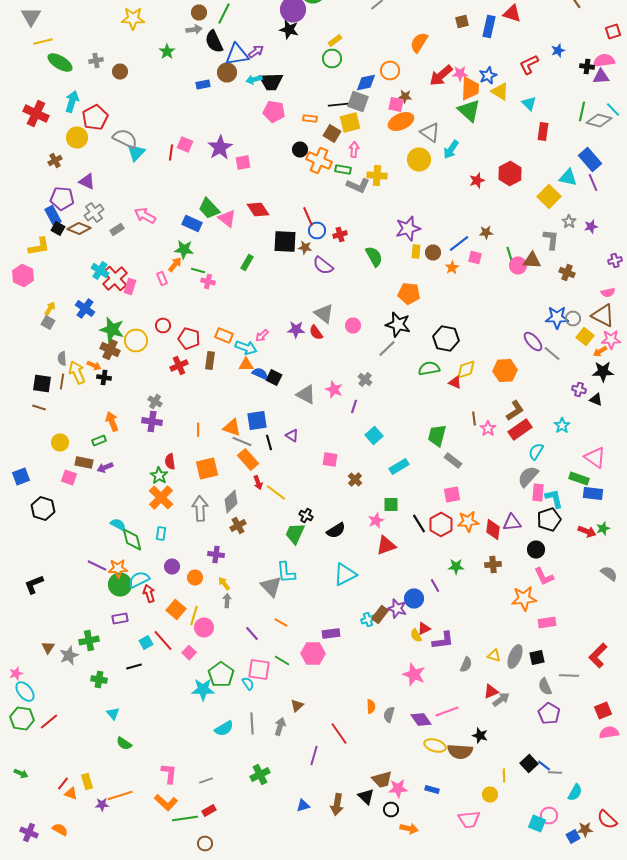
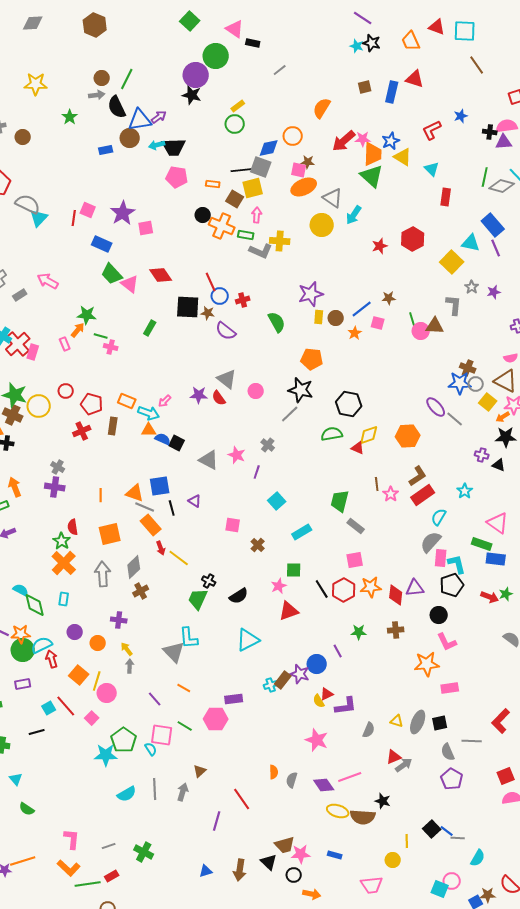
blue rectangle: (192, 224) -> (102, 244), moved
brown cross: (567, 272) -> (468, 368), moved
green cross: (260, 774) -> (144, 852), moved, turned -36

